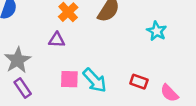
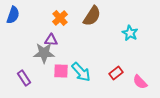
gray star: (18, 60) -> (44, 53), moved, turned 30
red rectangle: (139, 82) -> (116, 73), turned -56

